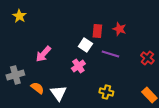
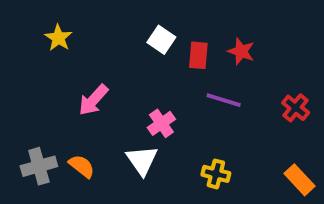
yellow star: (19, 16) -> (58, 38), moved
white square: (85, 45) -> (161, 40), moved
gray cross: (15, 75) -> (39, 166), moved
white triangle: (58, 93) -> (142, 160), moved

